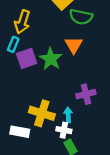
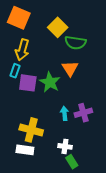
purple square: (27, 58) -> (28, 83), turned 30
yellow cross: (42, 113) -> (31, 130), moved
cyan arrow: (68, 115) -> (64, 113), moved

